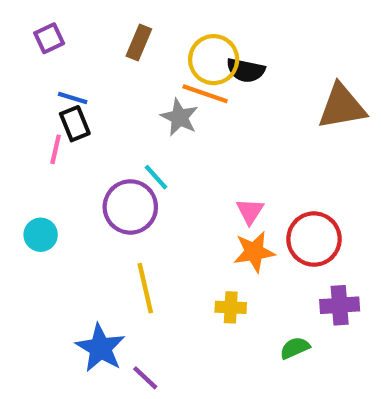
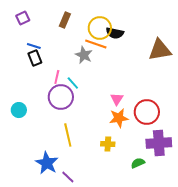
pink line: (56, 149) -> (57, 77), moved
purple cross: (340, 305) -> (159, 143), size x1.4

